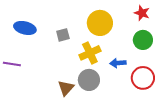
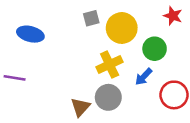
gray square: (63, 35) -> (91, 18), moved
green circle: (143, 40) -> (155, 49), moved
blue arrow: (118, 63) -> (144, 77), turned -42

